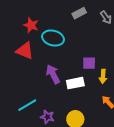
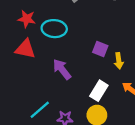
purple square: (89, 63) -> (100, 49), turned 32
white rectangle: (75, 83) -> (99, 91), moved, turned -36

